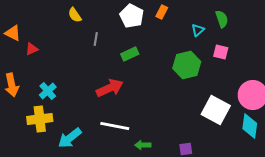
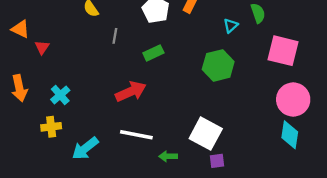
red triangle: (32, 49) -> (42, 47), turned -32
pink square: (221, 52) -> (283, 51), moved, size x1.8
white square: (216, 110) -> (206, 134), moved
yellow cross: (40, 119) -> (51, 127), size x0.7

